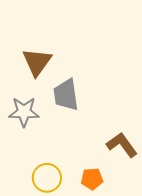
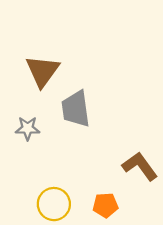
gray star: (24, 112) -> (28, 128), size x0.7

